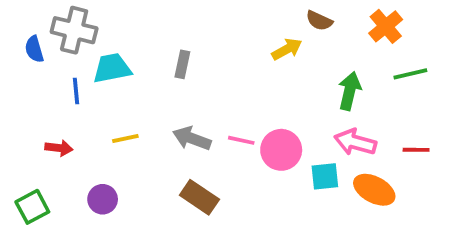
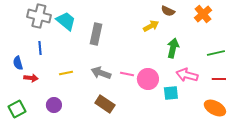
blue semicircle: (34, 49) -> (18, 63), moved
gray rectangle: (182, 64) -> (96, 34), size x1.5
cyan trapezoid: (112, 68) -> (66, 21), moved, turned 50
green line: (410, 74) -> (216, 53), moved
green arrow: (350, 91) -> (173, 48), moved
orange ellipse: (374, 190) -> (215, 108), moved

